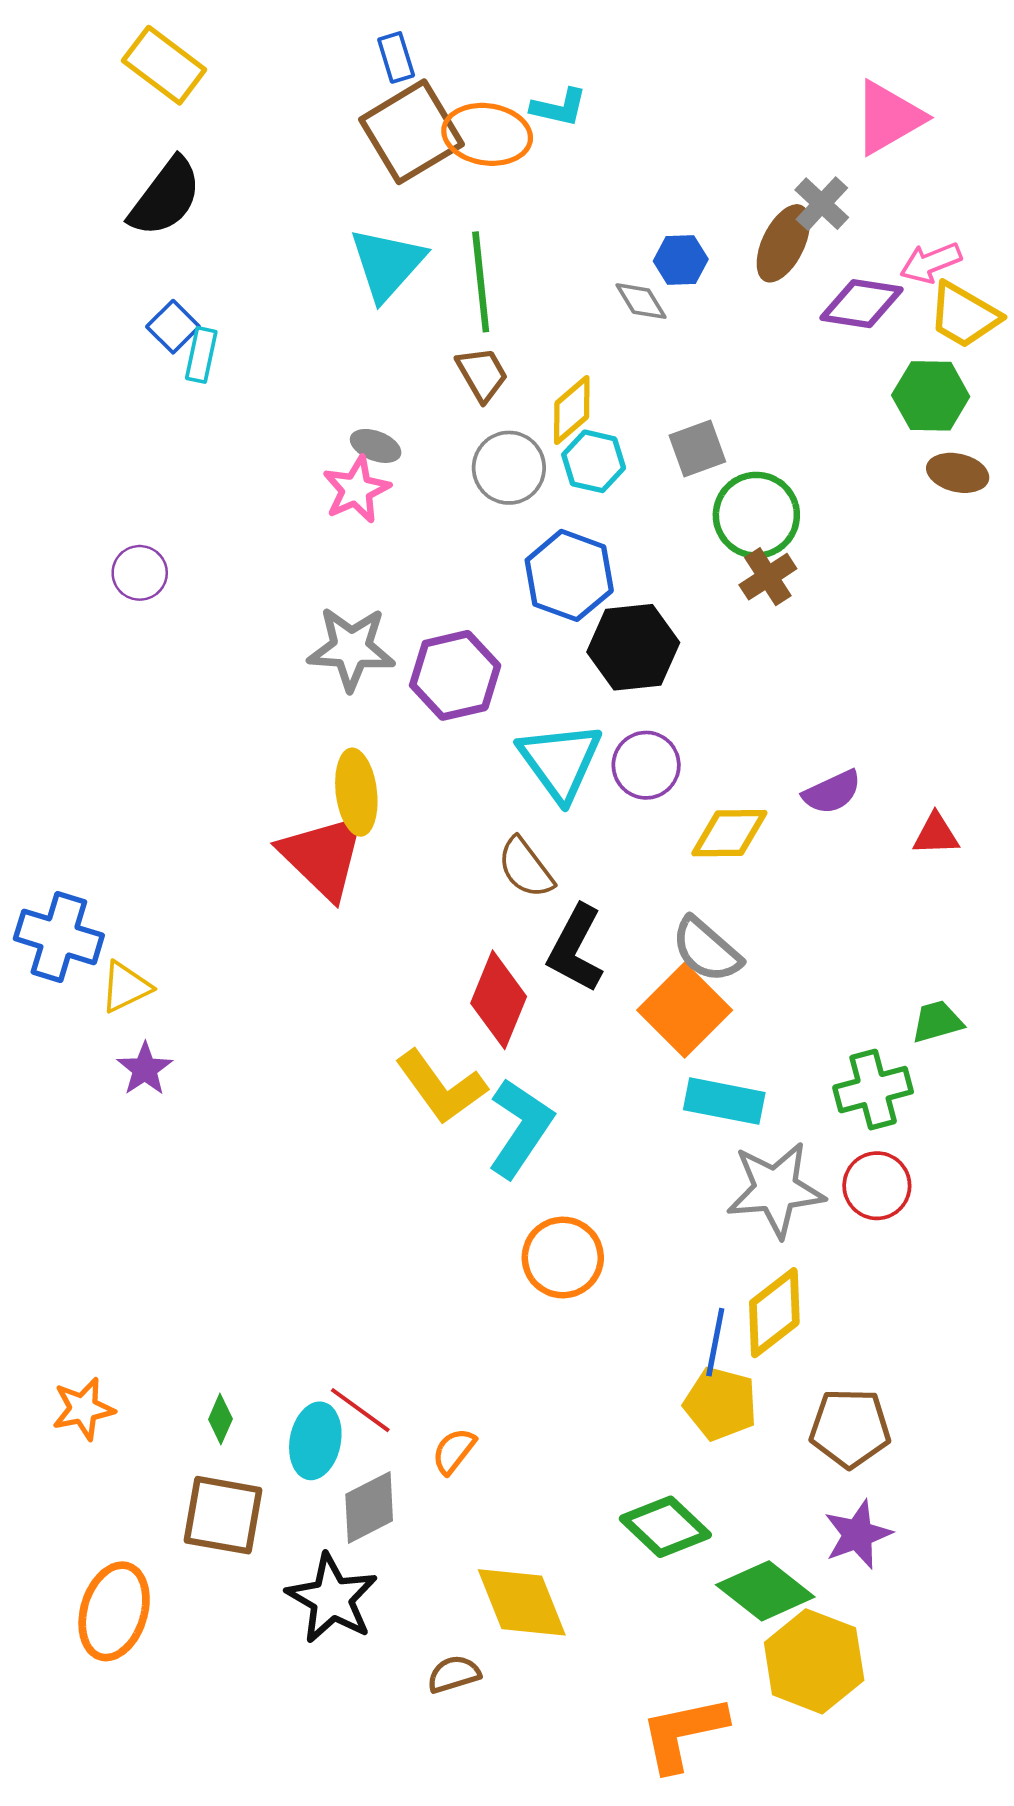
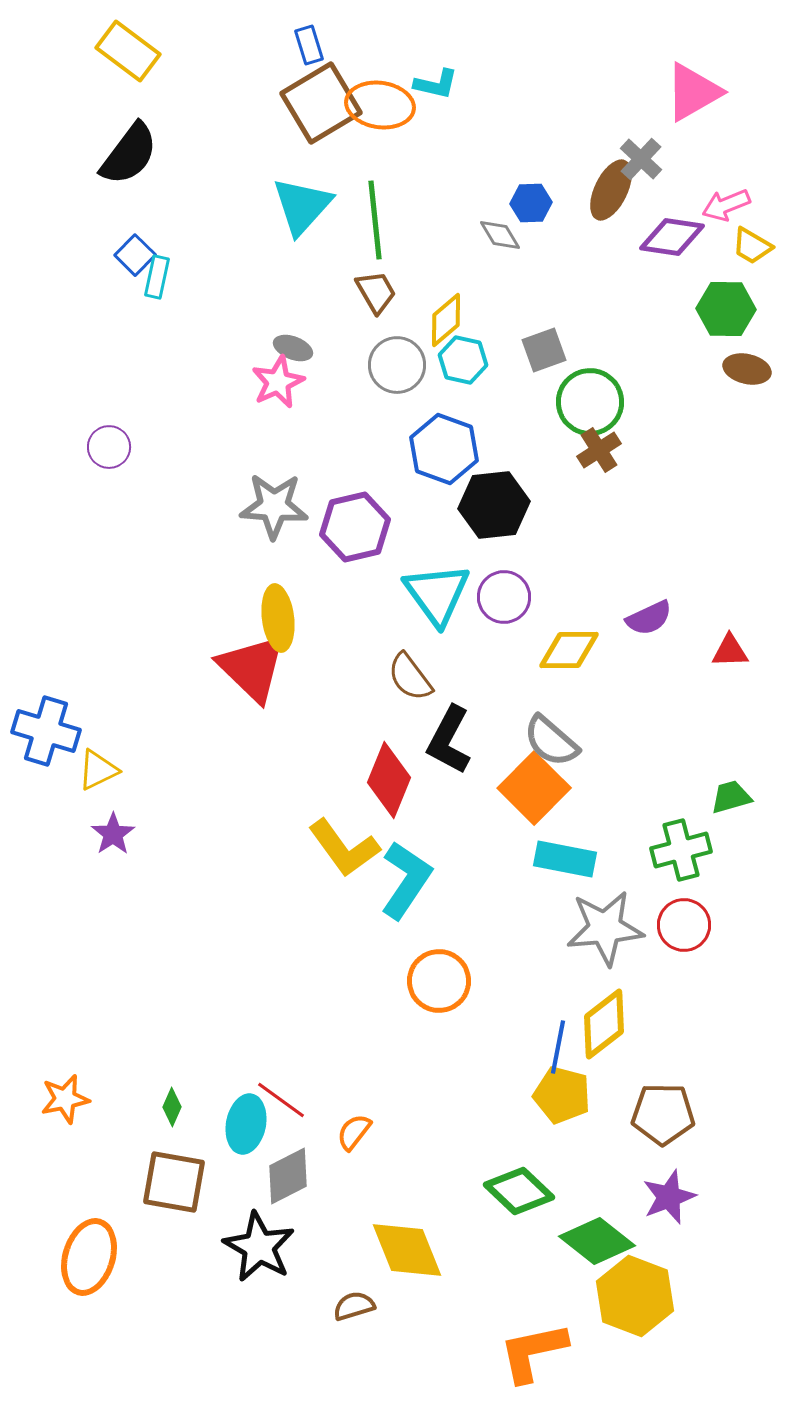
yellow trapezoid: (964, 315) -> (752, 246), size x0.7

